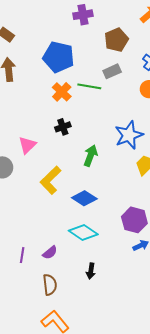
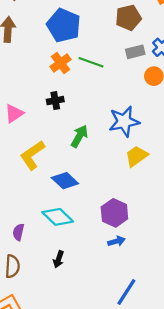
gray rectangle: (112, 71) -> (135, 52), moved
purple semicircle: (50, 253) -> (18, 232), turned 133

